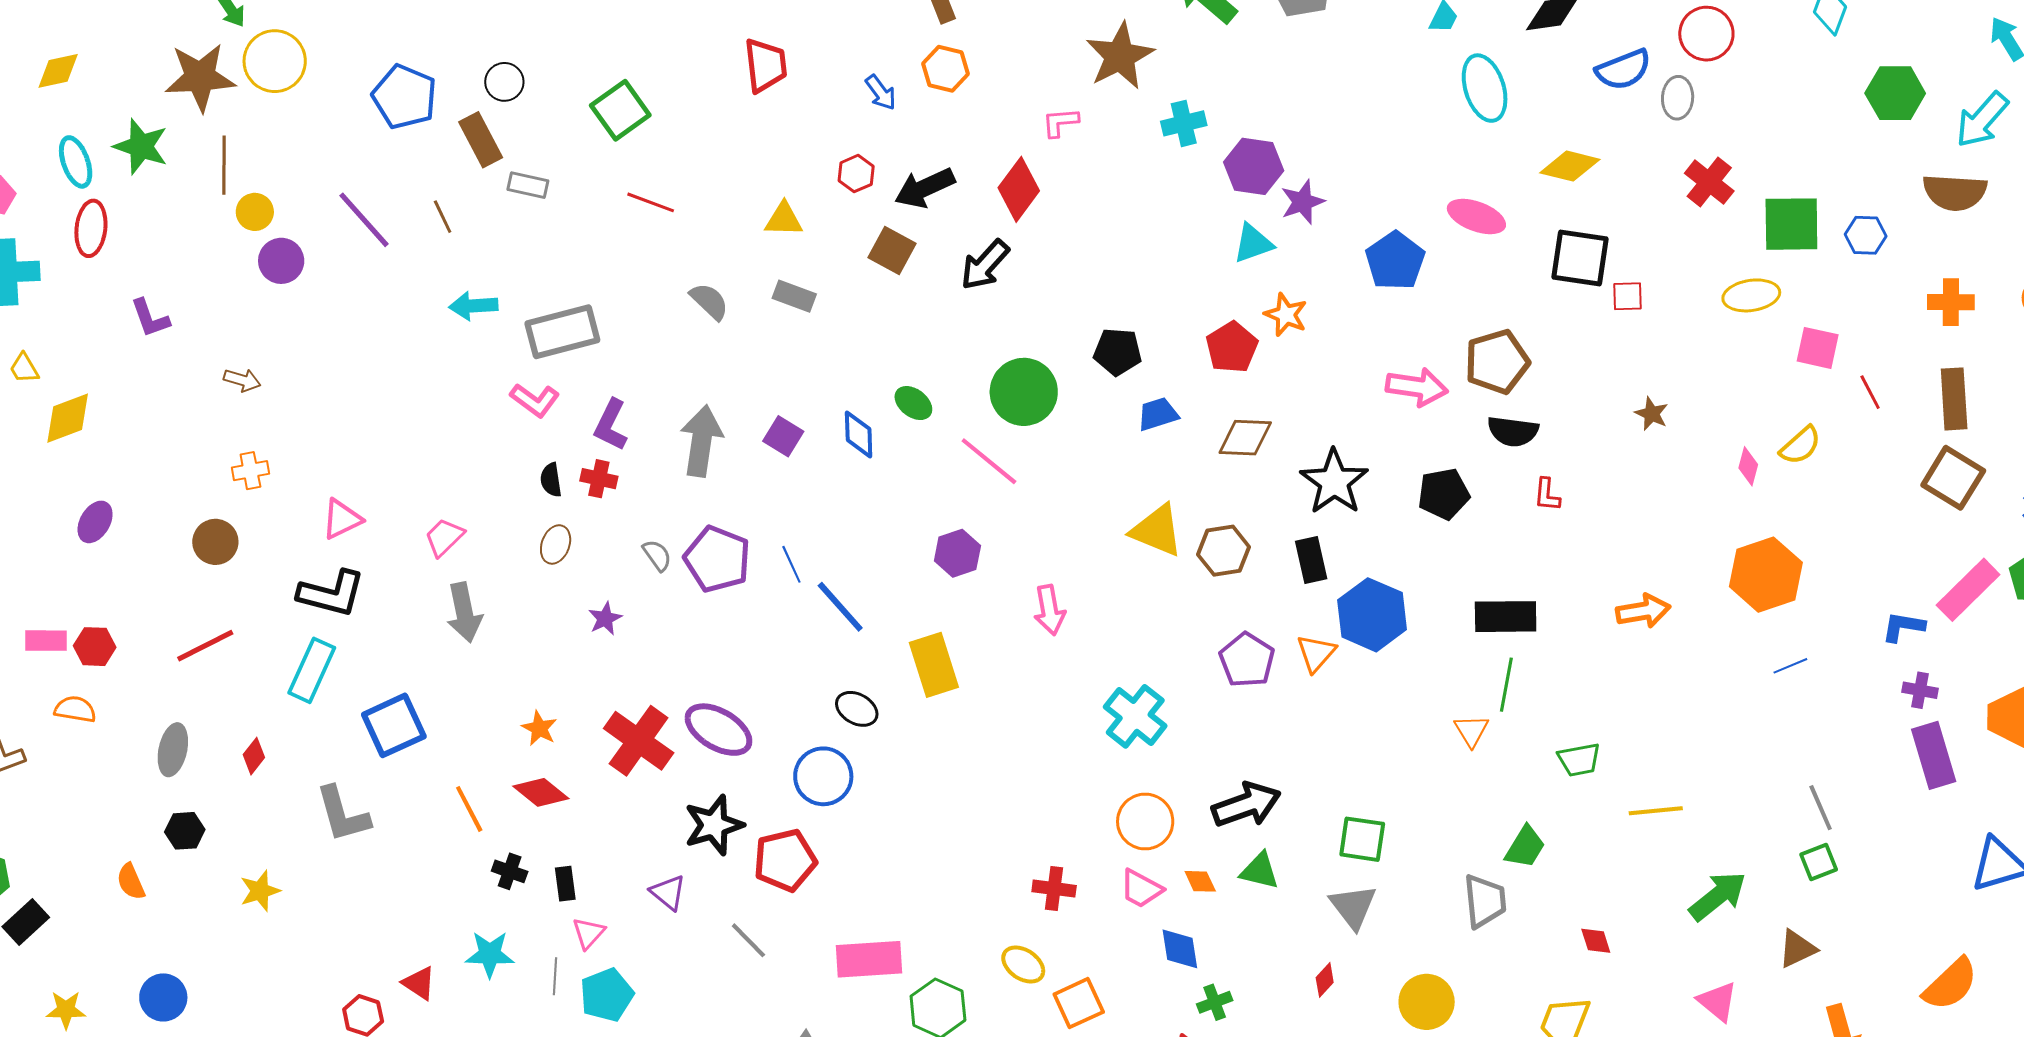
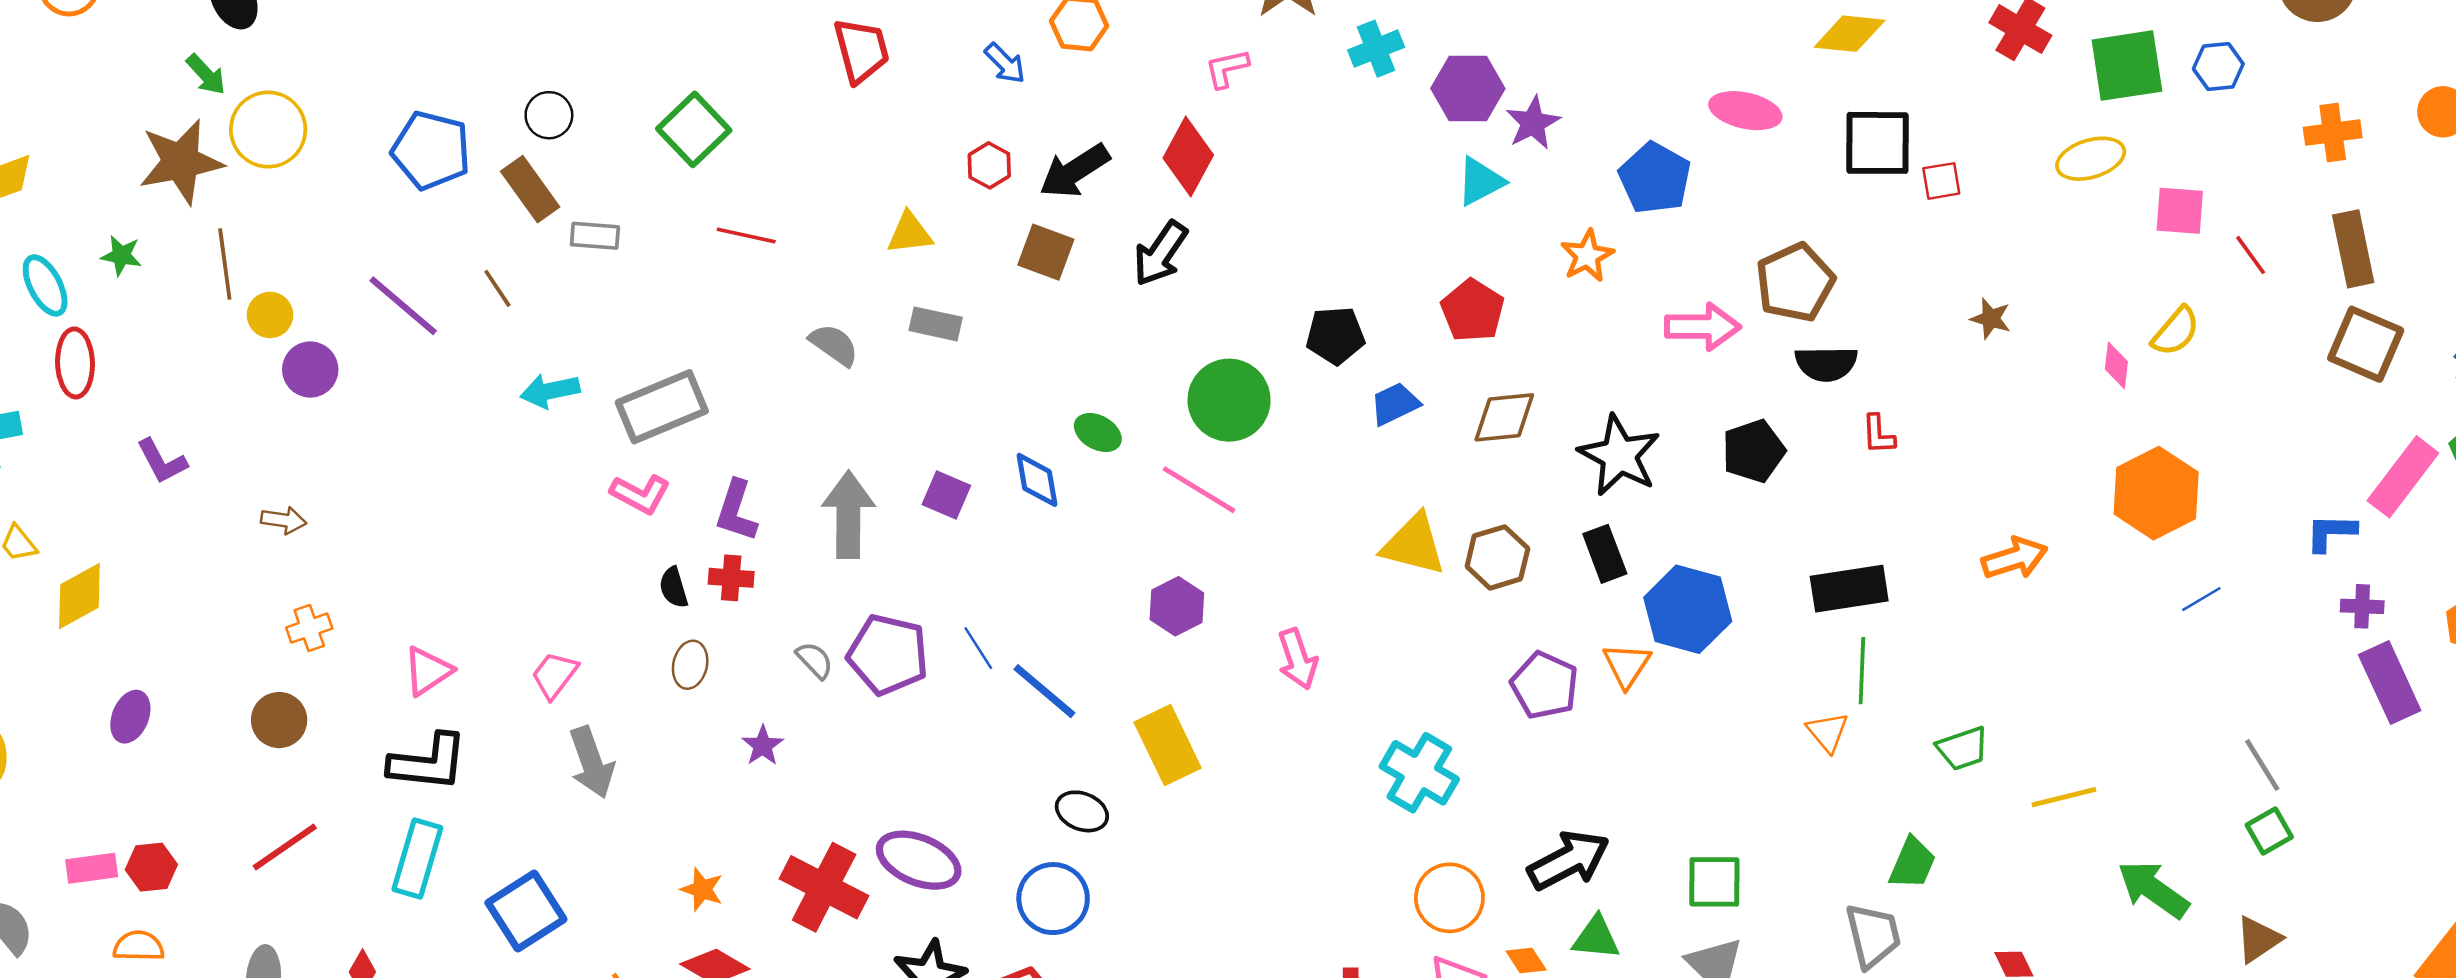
green star: (141, 146) -> (121, 255), size x0.6
orange star: (1286, 315) -> (1587, 256), moved, turned 30
green arrow: (1718, 896) -> (2153, 889), turned -98

